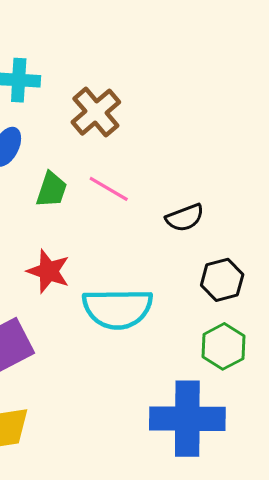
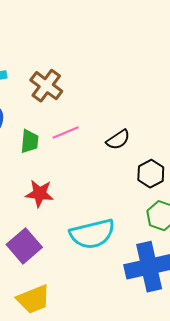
pink line: (109, 189) -> (66, 132), turned -40
cyan semicircle: (117, 309) -> (92, 234), moved

